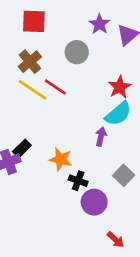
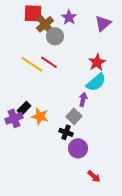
purple star: (99, 24) -> (69, 17), moved
gray circle: (77, 52) -> (55, 36), moved
brown cross: (30, 62) -> (45, 24), moved
orange star: (61, 159) -> (40, 116), moved
gray square: (124, 175) -> (74, 116), moved

